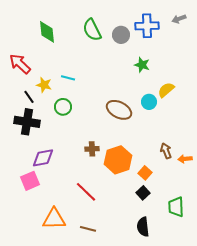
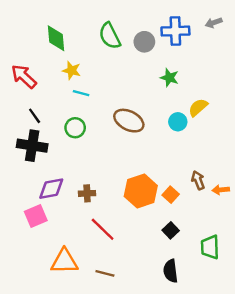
yellow star: (44, 85) -> (72, 70), moved
brown ellipse: (119, 110) -> (129, 121), moved
brown cross: (92, 149) -> (87, 193), moved
orange square: (145, 173) -> (171, 195), moved

